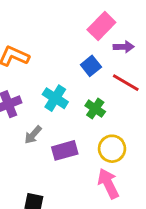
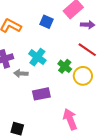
blue square: (91, 66) -> (46, 22), moved, turned -32
gray arrow: (33, 135) -> (21, 73), moved, turned 48
yellow circle: (112, 149) -> (83, 76), moved

